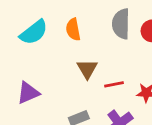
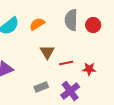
orange semicircle: (73, 29) -> (37, 24), turned 70

